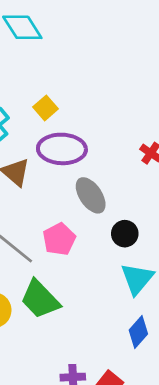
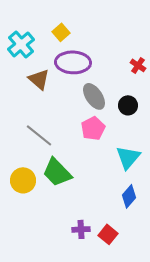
black circle: (125, 234) -> (128, 105), moved
pink pentagon: (59, 239) -> (93, 128), moved

